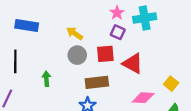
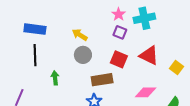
red square: (105, 54) -> (119, 59), moved, turned 30
black line: (15, 61) -> (35, 55), moved
red triangle: (133, 63) -> (149, 55), moved
yellow square: (171, 84) -> (177, 68), moved

